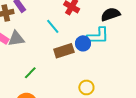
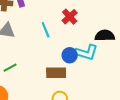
brown rectangle: (64, 51) -> (56, 73), moved

